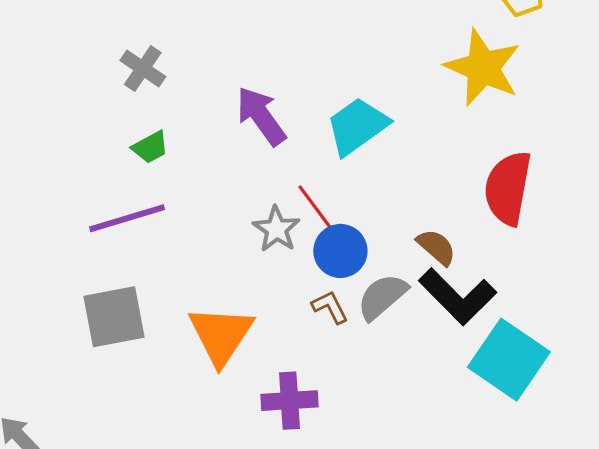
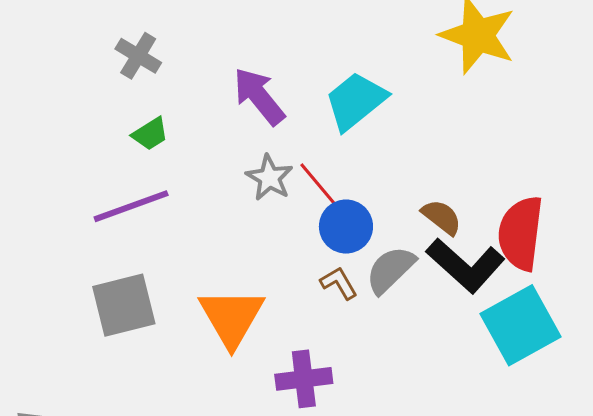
red semicircle: (508, 188) -> (521, 233), moved
gray star: (276, 229) -> (269, 178), moved
cyan square: (509, 360) -> (520, 325), turned 30

